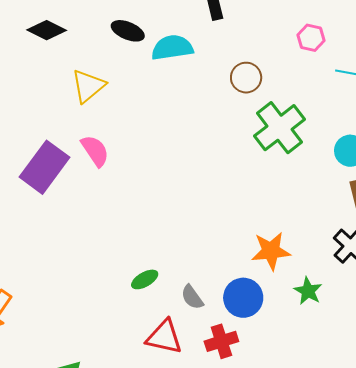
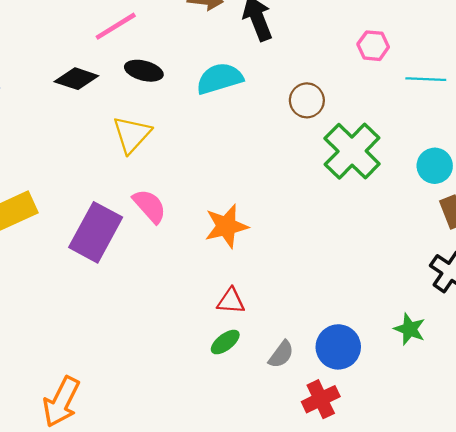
black ellipse: (128, 31) -> (144, 71), moved
orange star: (271, 251) -> (226, 226), moved
gray semicircle: (192, 297) -> (281, 354), turned -100
red triangle: (164, 337) -> (231, 301), moved, size x0.7

